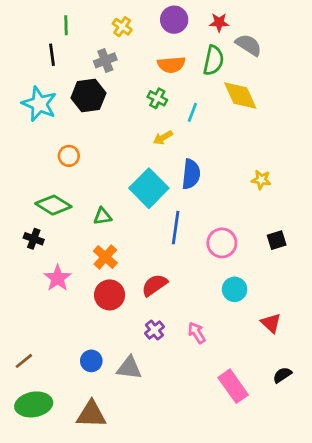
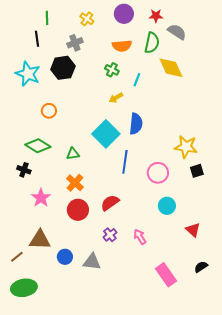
yellow star: (261, 180) -> (186, 147), moved, size x1.6
brown triangle: (91, 414) -> (40, 240), moved

